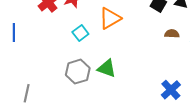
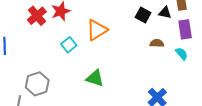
gray hexagon: (78, 72) -> (37, 84), moved

